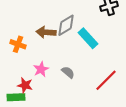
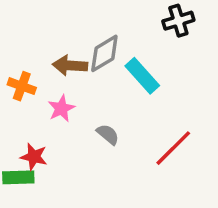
pink star: (41, 69) -> (61, 108), moved

